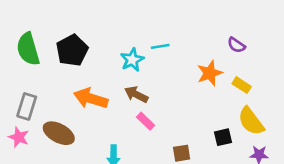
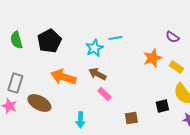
green semicircle: (28, 49) -> (16, 40), size x0.7

